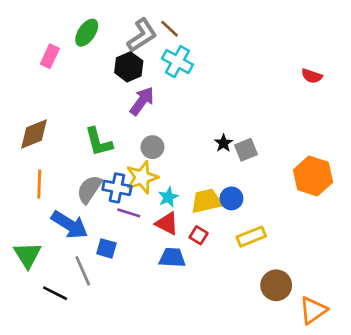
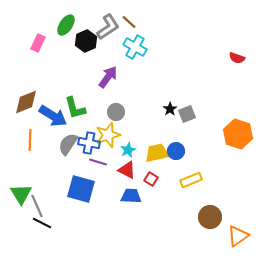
black hexagon: (129, 67) -> (86, 41), moved
blue arrow: (70, 225) -> (53, 116), moved
blue square: (106, 248) -> (81, 189), size x1.8
gray line: (83, 271) -> (37, 206), moved

